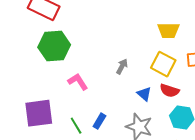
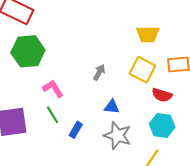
red semicircle: (170, 91) -> (162, 95), moved
blue triangle: (144, 94) -> (112, 107), moved, turned -35
green line: (76, 126) -> (53, 115), moved

